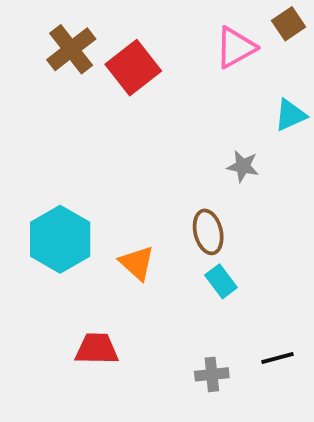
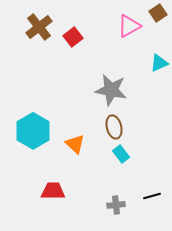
red square: (133, 68) -> (73, 37), size x0.7
gray star: (243, 166) -> (111, 90), moved, size x1.8

